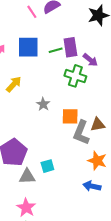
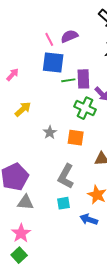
blue square: (28, 47) -> (53, 63), moved
orange square: (70, 116) -> (76, 138), moved
gray L-shape: (81, 133) -> (66, 176), moved
cyan square: (47, 166) -> (64, 203), moved

